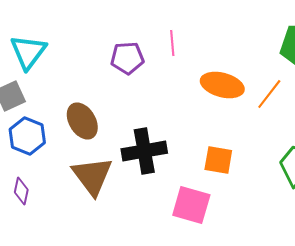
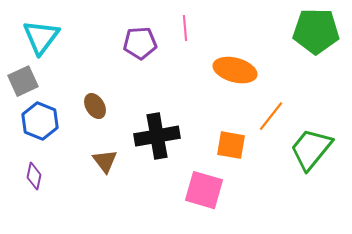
orange line: (269, 94) -> (271, 116), moved
brown ellipse: (82, 121) -> (95, 106), size x0.7
brown triangle: (92, 176) -> (105, 161), size x0.6

